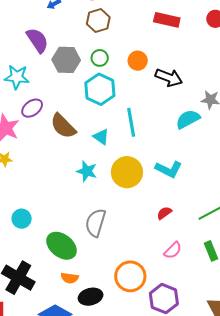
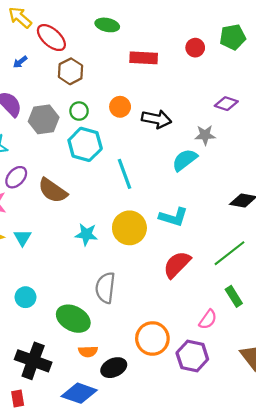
cyan triangle: (101, 137) -> (22, 238), moved, turned 36
red semicircle: (164, 213) -> (177, 265), size x1.8
pink semicircle: (173, 250) -> (208, 319), moved

